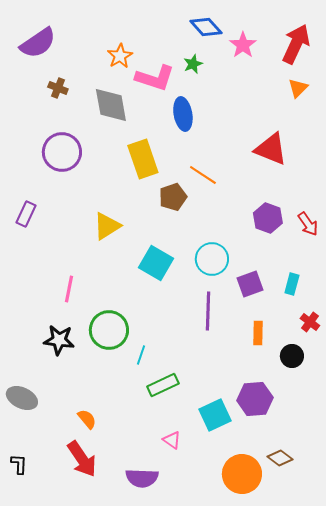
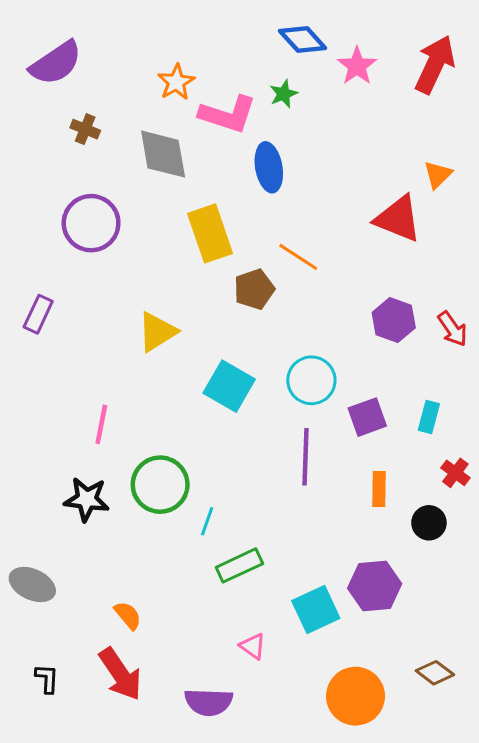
orange triangle: (298, 88) -> (438, 175), moved
brown diamond: (280, 458) -> (435, 673), moved
black L-shape: (19, 464) -> (47, 679), moved

